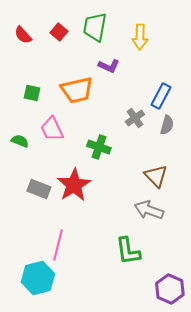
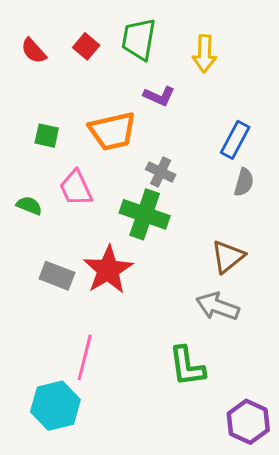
gray cross: (135, 118) -> (161, 172), moved, turned -30
green cross: (99, 147) -> (145, 214), size x1.4
brown triangle: (156, 176) -> (228, 257), turned 35

